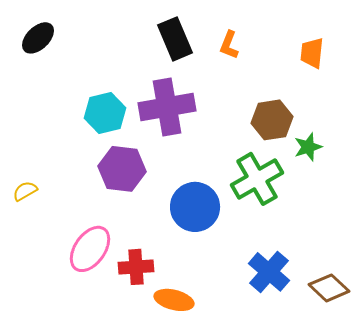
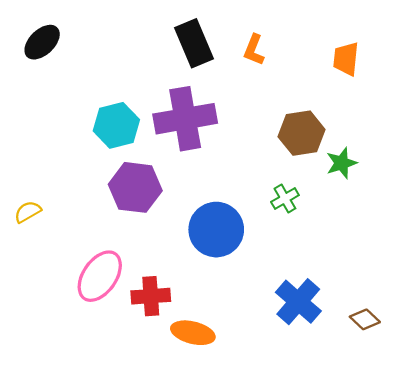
green cross: (257, 179) -> (285, 199), size x0.5
brown diamond: (329, 288) -> (365, 319), size x0.7

